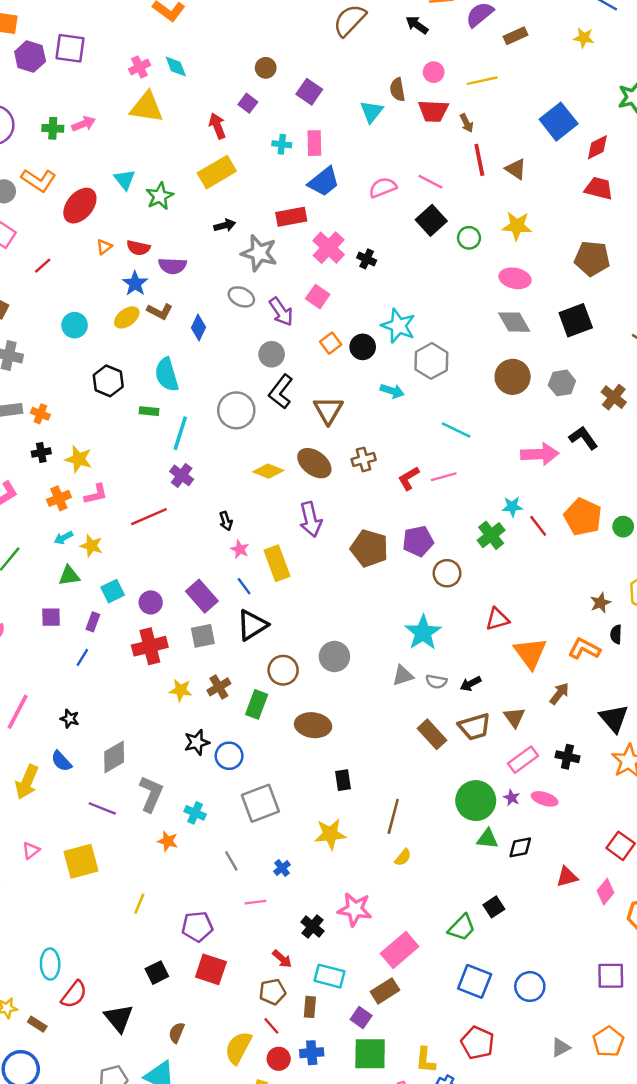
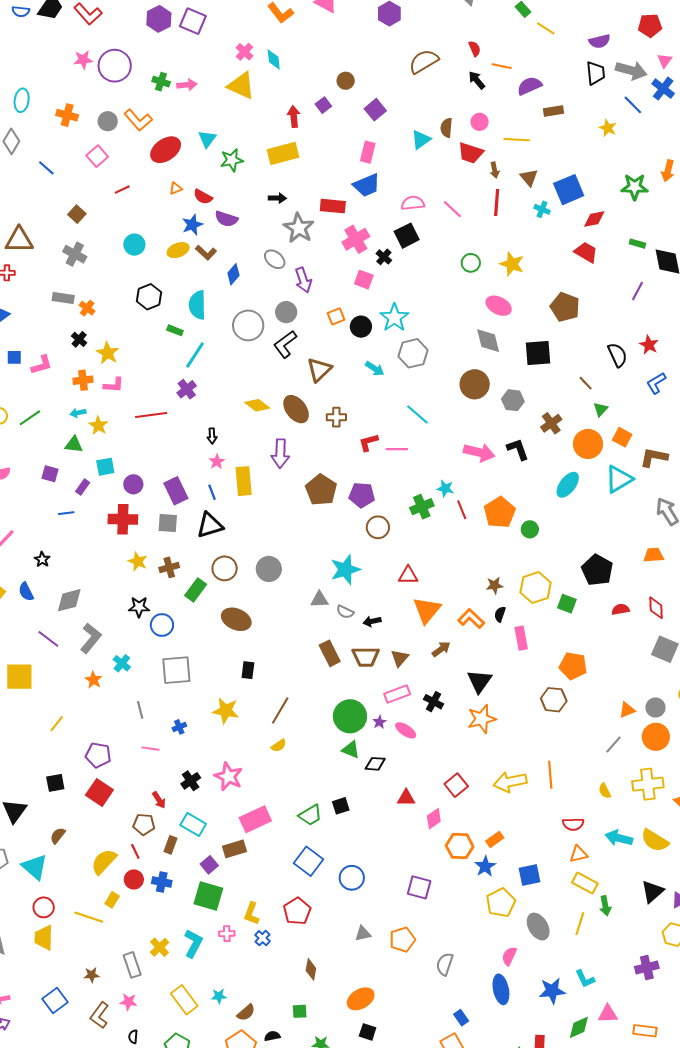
pink cross: (139, 67) -> (244, 52), turned -36
cyan cross: (282, 144) -> (542, 209), moved
brown triangle: (516, 169) -> (529, 177), moved
black square: (431, 220) -> (407, 236), moved
pink square: (318, 297) -> (364, 280), moved, turned -30
gray circle: (236, 410) -> (248, 325), moved
black cross: (41, 453) -> (79, 339), turned 35
blue line: (82, 657) -> (66, 513), turned 35

